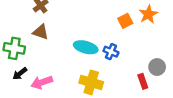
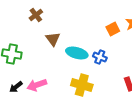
brown triangle: (41, 32) -> (53, 39), moved, turned 35
black arrow: (20, 74) -> (16, 87), moved

